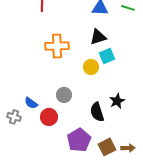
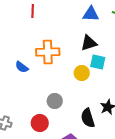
cyan square: (107, 56) -> (98, 62), turned 35
blue semicircle: (31, 103) -> (22, 67), moved

